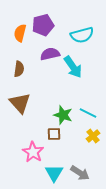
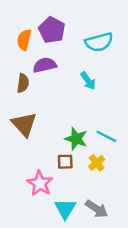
purple pentagon: (43, 25) -> (52, 30), turned -30
purple semicircle: (50, 54) -> (45, 65), moved
cyan arrow: (73, 67) -> (88, 81), size x0.7
yellow cross: (93, 136) -> (97, 163), moved

